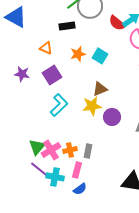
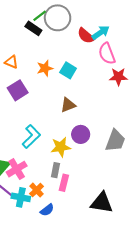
black rectangle: (67, 26) -> (33, 28), moved, turned 42
cyan L-shape: (59, 105) -> (31, 137), moved
yellow star: (92, 106) -> (61, 147), moved
orange cross: (70, 150) -> (37, 190), moved, turned -32
pink rectangle: (77, 170) -> (64, 183), moved

